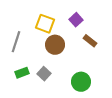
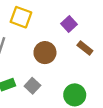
yellow square: (45, 24) -> (21, 17), moved

